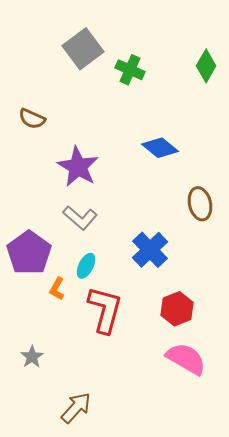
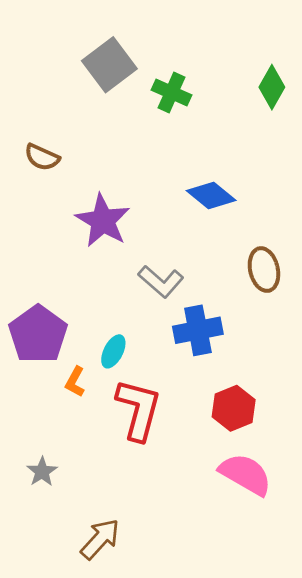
gray L-shape: (80, 218) -> (161, 281), moved
blue cross: (150, 250) -> (198, 330), turned 33

